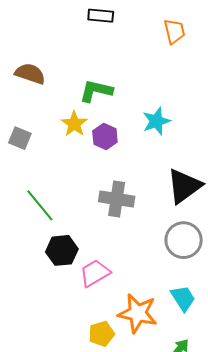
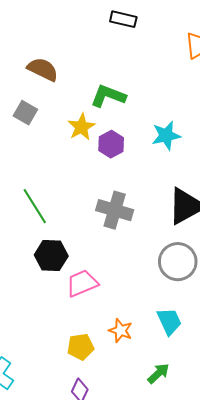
gray square: (20, 138) -> (25, 113), moved
orange star: (138, 313) -> (121, 330), size x0.6

